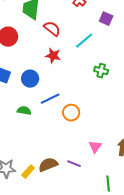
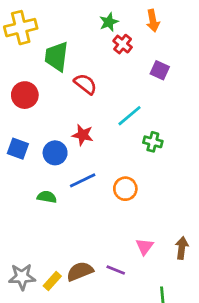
cyan line: (84, 41) -> (129, 116), moved
red star: (53, 56) -> (83, 135), moved
orange circle: (71, 113) -> (125, 189), moved

